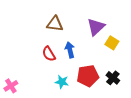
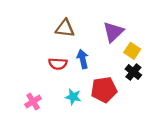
red semicircle: (49, 54) -> (58, 64), turned -56
black cross: (113, 78) -> (133, 72), moved
pink cross: (11, 86) -> (33, 102), moved

